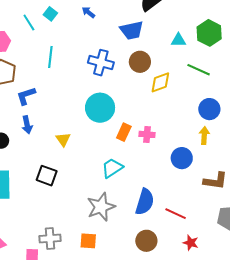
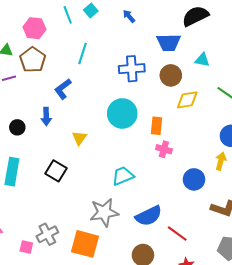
cyan triangle: (178, 40) -> (202, 60), moved
blue cross: (101, 63) -> (132, 69), turned -30
blue L-shape: (26, 96) -> (63, 89), moved, turned -30
orange rectangle: (124, 132) -> (157, 126), moved, turned -30
blue semicircle: (145, 202) -> (149, 216), turned 36
gray cross: (50, 238) -> (47, 234), turned -35
orange square: (88, 241) -> (85, 244), size x1.6

